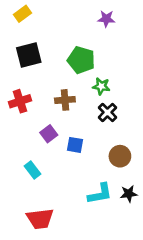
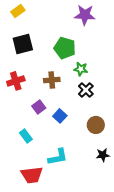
purple star: (106, 19) -> (85, 15), size x1.5
blue square: (75, 145) -> (60, 116), turned 32
cyan L-shape: (100, 194) -> (58, 157), moved

